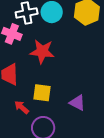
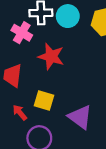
purple triangle: (77, 103) -> (80, 117), size x1.4

